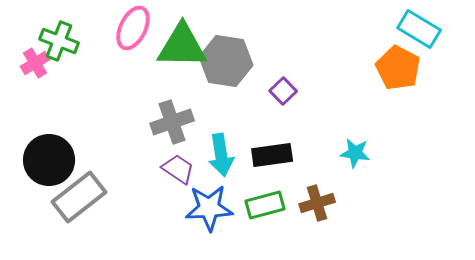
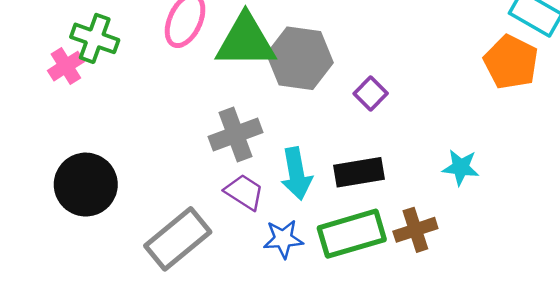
gray rectangle: (79, 197) -> (178, 239), moved
green rectangle: (265, 205) -> (352, 234), size x1.4
blue star: (209, 208) -> (283, 239), size x0.7

